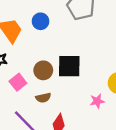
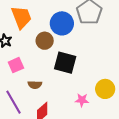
blue circle: (41, 21) -> (62, 23), moved, size x1.5
brown circle: (43, 70) -> (45, 41), moved

